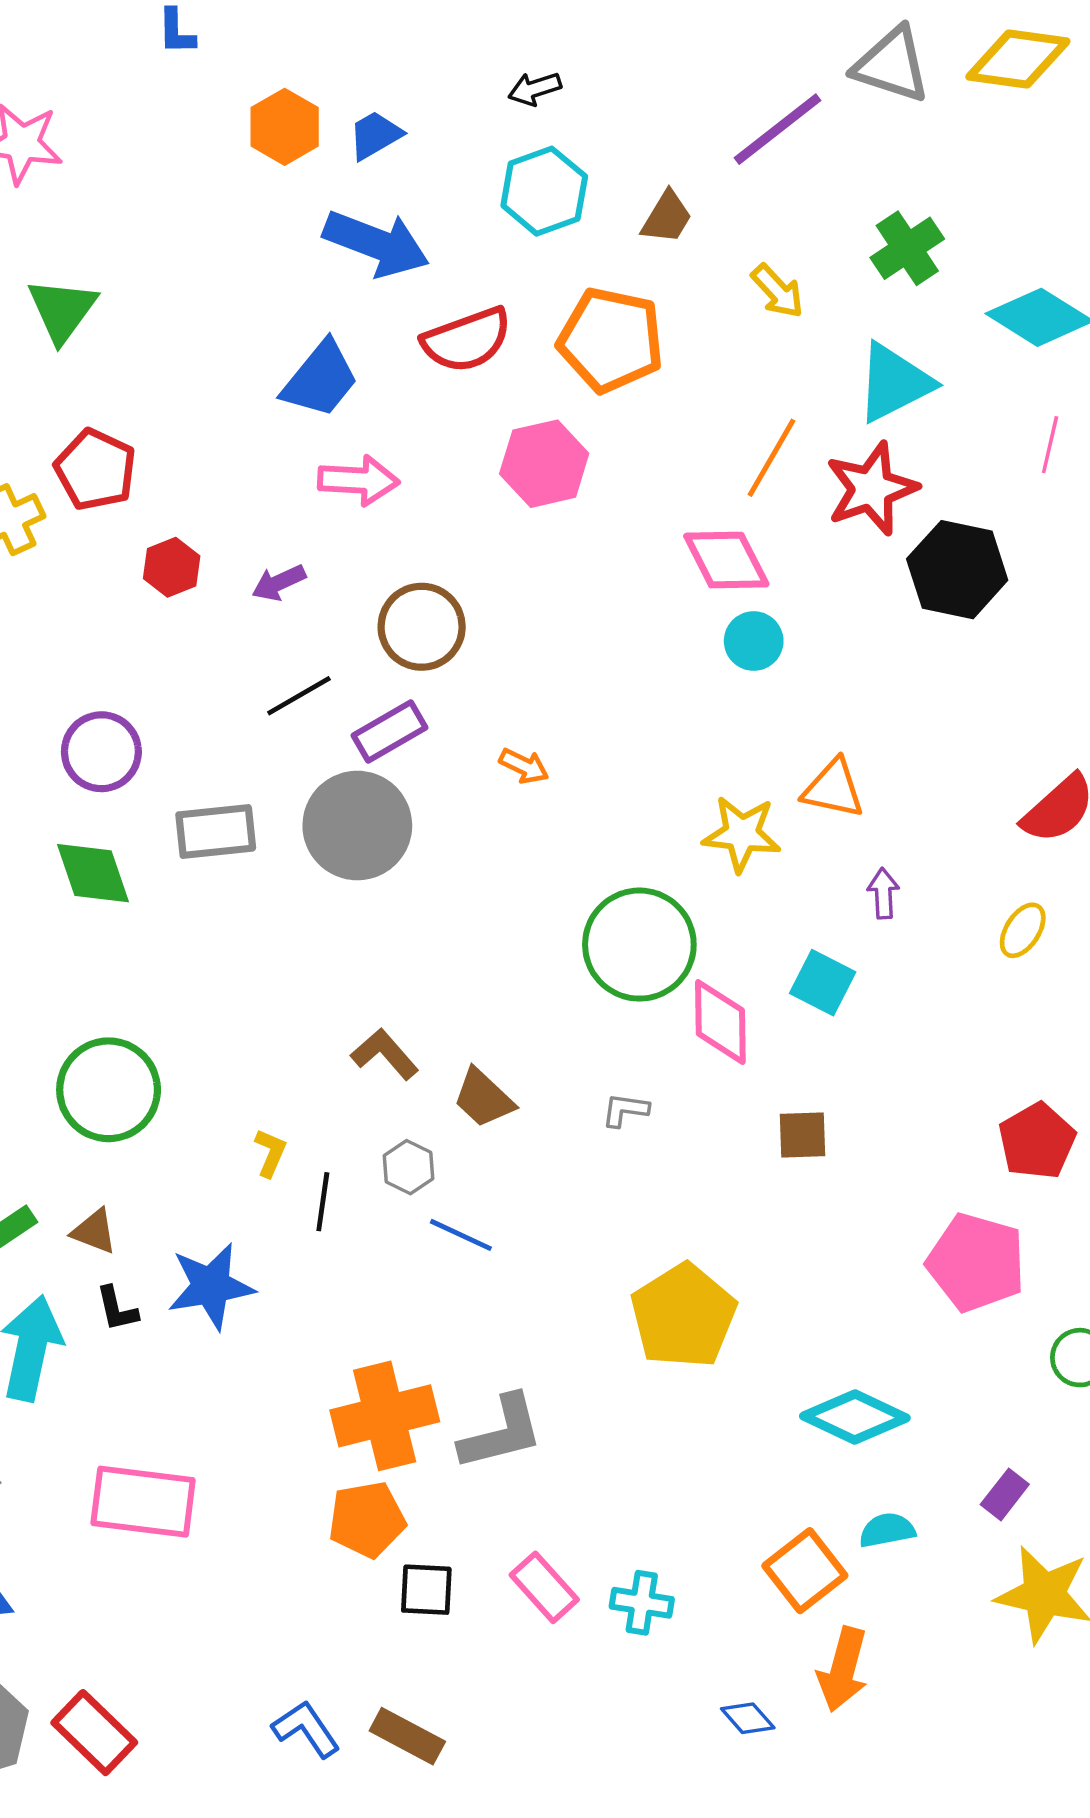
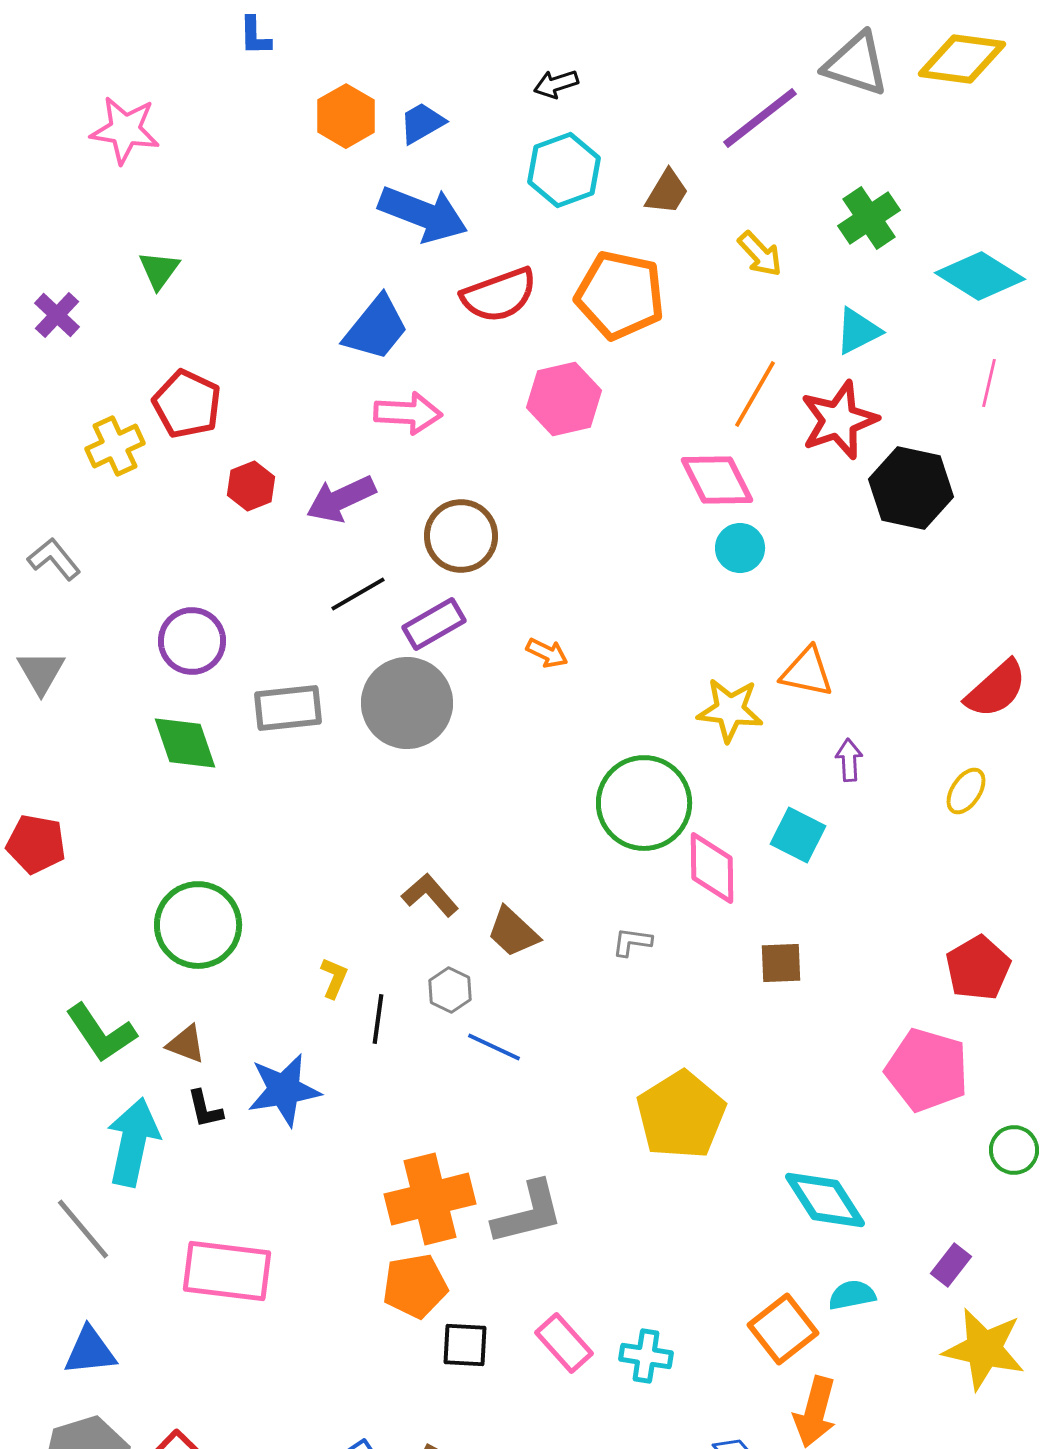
green triangle: (62, 310) -> (159, 270), size x0.7
cyan triangle: (894, 383) -> (858, 331), size x0.7
purple arrow: (279, 583) -> (341, 499), size x1.5
cyan diamond: (855, 1417) -> (825, 1200), turned 32

